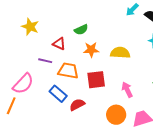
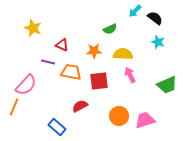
green semicircle: (81, 30) -> (110, 29), moved
pink arrow: (127, 90) -> (130, 75), moved
blue rectangle: (58, 94) -> (57, 127), moved

